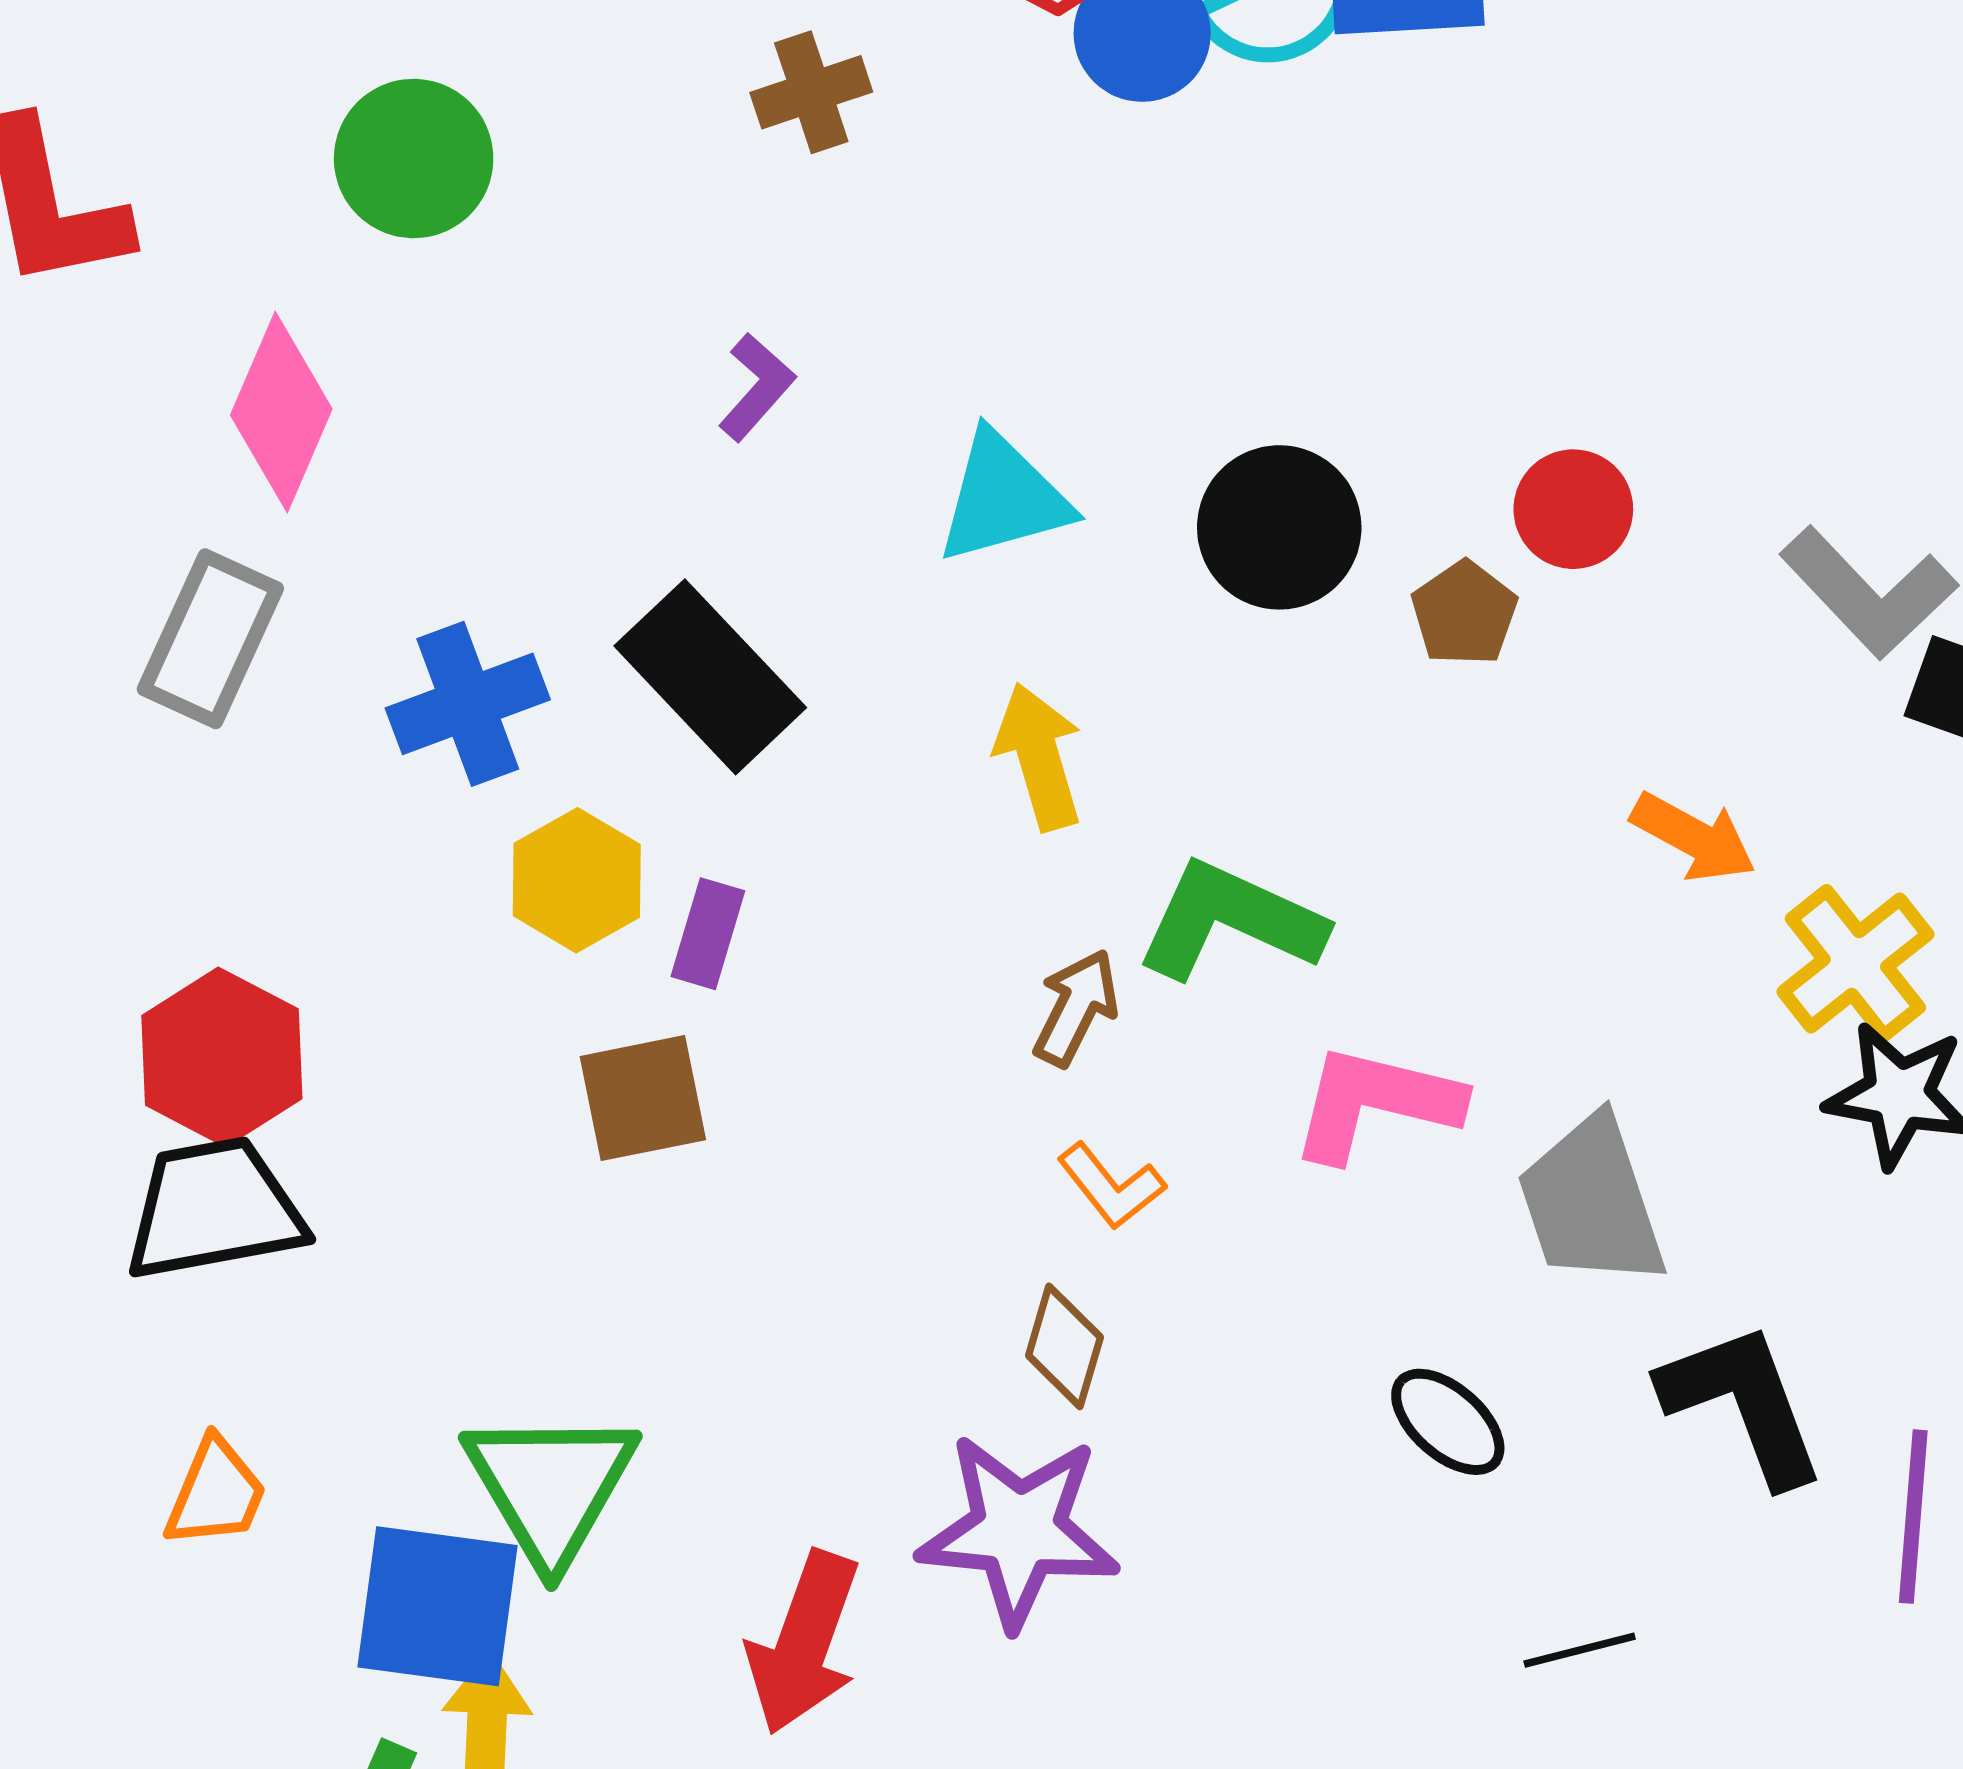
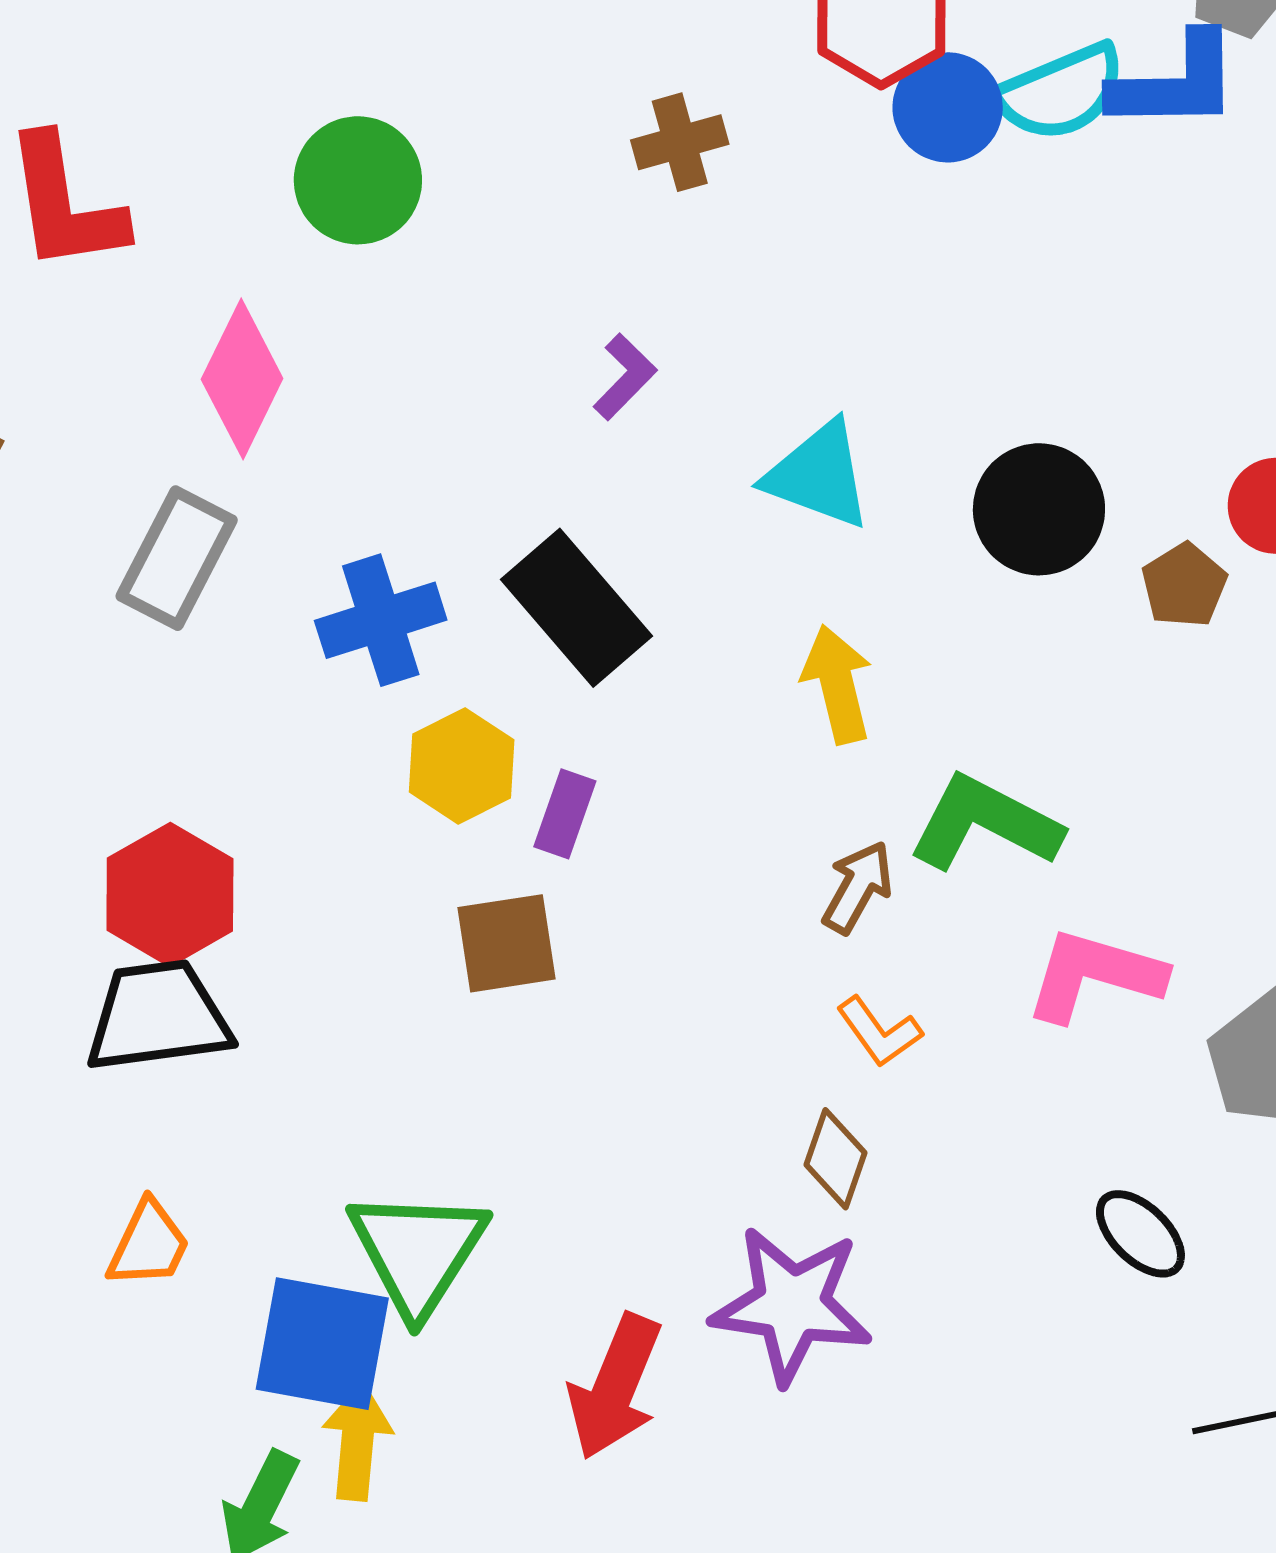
cyan triangle: (1003, 498) -> (818, 475), turned 33

